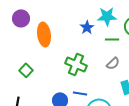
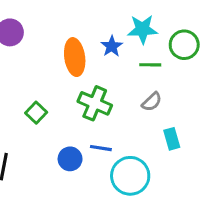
orange ellipse: (44, 34) -> (75, 57), moved
green square: (26, 70) -> (36, 113), moved

